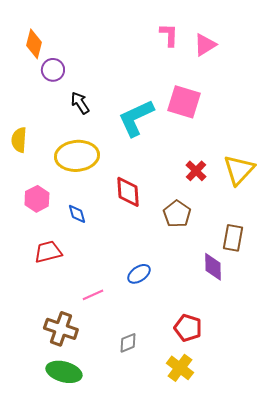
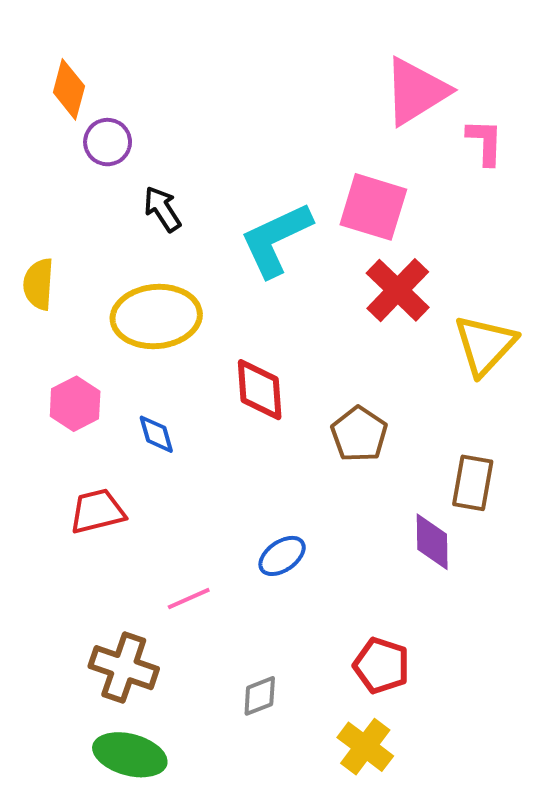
pink L-shape: (169, 35) -> (485, 142), moved
pink triangle: (205, 45) -> (416, 91), size x1.5
red cross: (196, 171) -> (398, 290), moved, size x1.5

